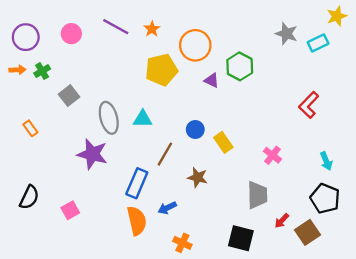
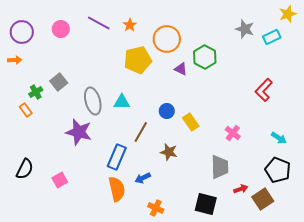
green cross: (42, 71) -> (36, 92), moved
cyan arrow: (326, 161) -> (279, 138), turned -35
red arrow: (282, 221) -> (241, 189), turned -152

